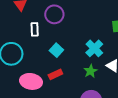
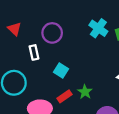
cyan cross: (94, 48) -> (98, 28), moved
green star: (91, 71) -> (85, 92), moved

